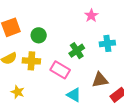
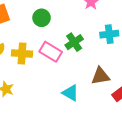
green circle: (39, 35) -> (42, 18), moved
pink rectangle: (60, 70) -> (51, 52), moved

